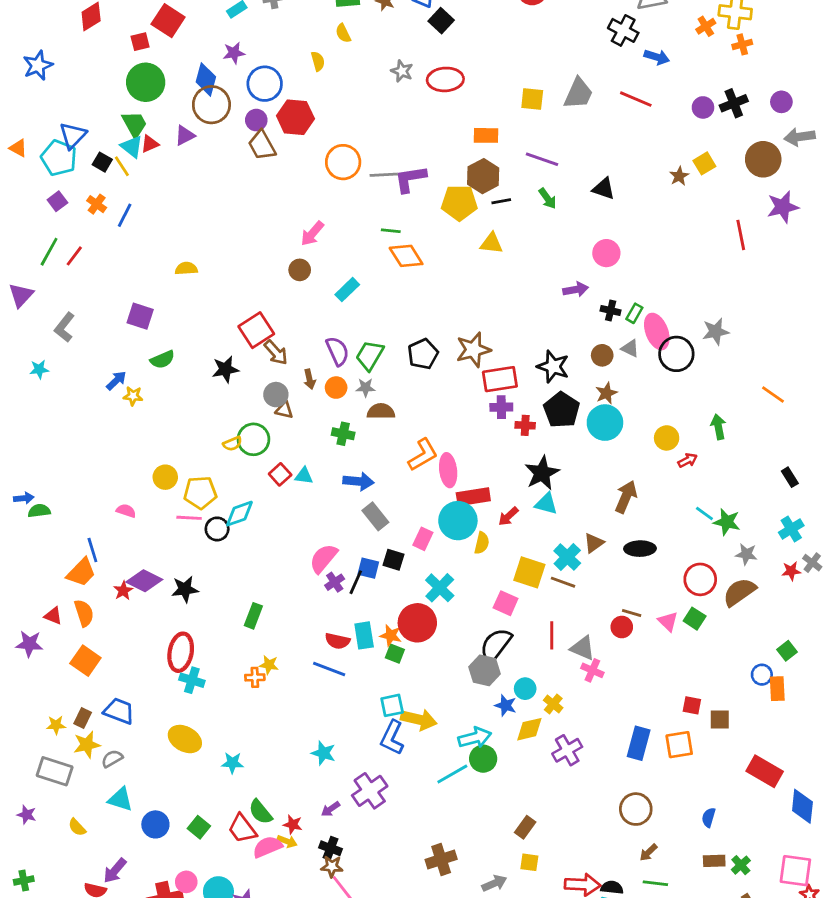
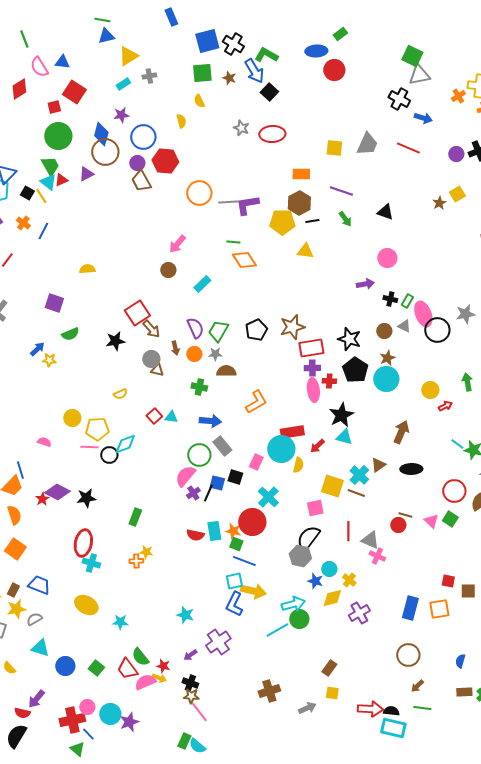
green circle: (253, 439) -> (199, 455), moved
pink ellipse: (448, 470) -> (313, 390), moved
pink square: (506, 603) -> (315, 508), turned -36
blue line: (329, 669) -> (244, 561), moved

